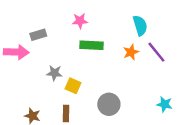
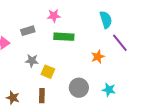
gray rectangle: (38, 35) -> (28, 31), moved
orange star: (131, 52) -> (98, 57), moved
cyan star: (165, 104) -> (109, 90), moved

